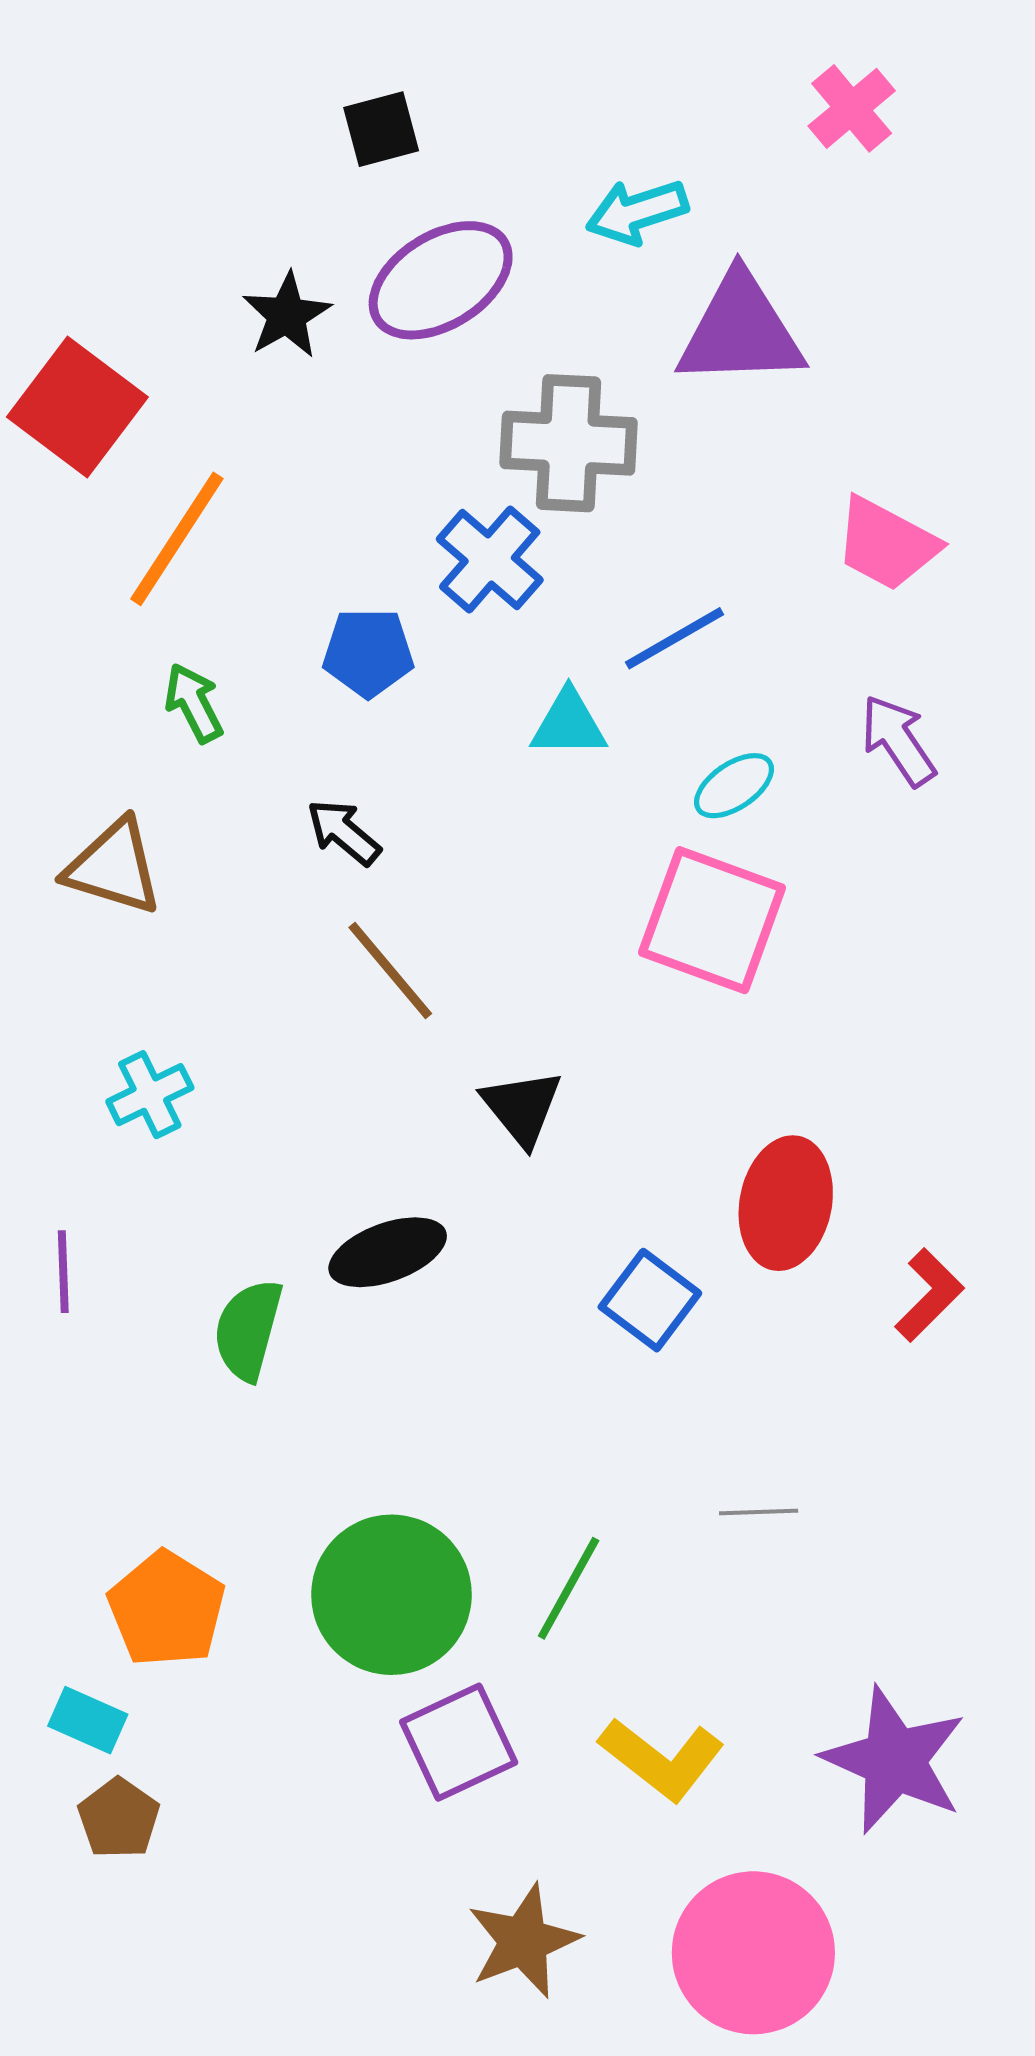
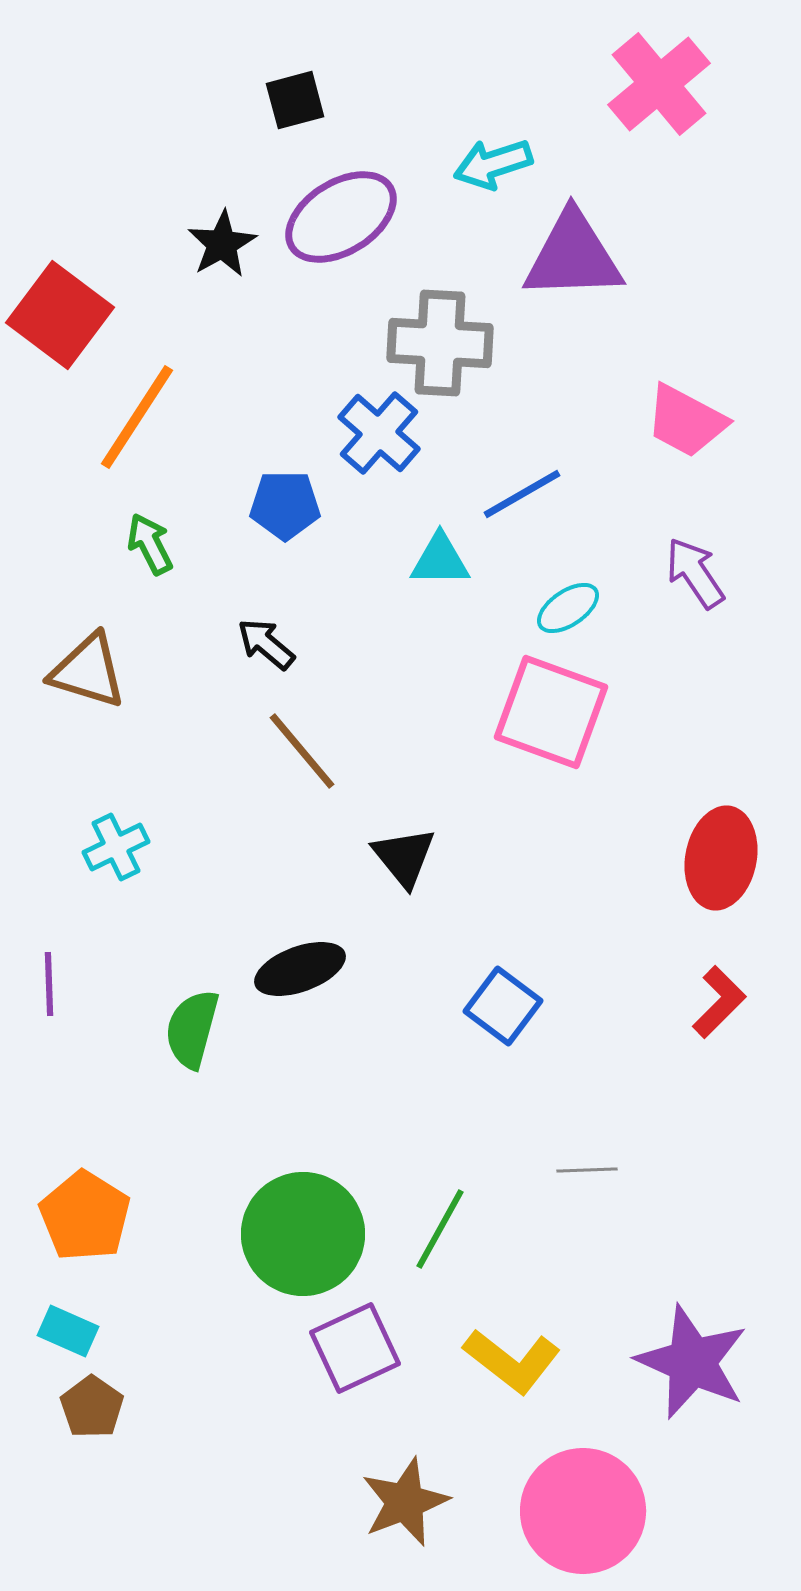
pink cross: (852, 108) -> (659, 84), size x1.5
red ellipse: (786, 1203) -> (721, 858), moved
orange pentagon: (167, 1609) -> (85, 1216), moved

